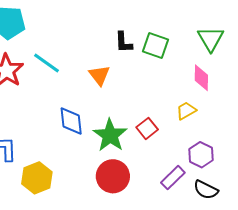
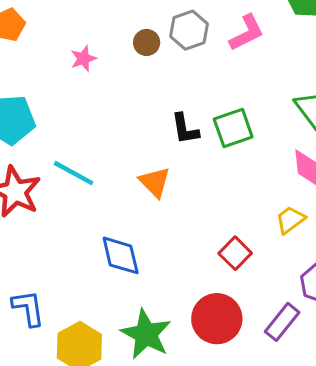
green square: (156, 45) -> (233, 128), turned -32
green star: (110, 135) -> (146, 334), moved
red circle: (113, 176) -> (217, 319), moved

